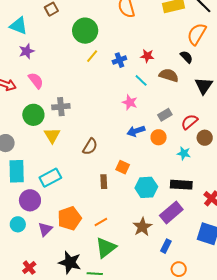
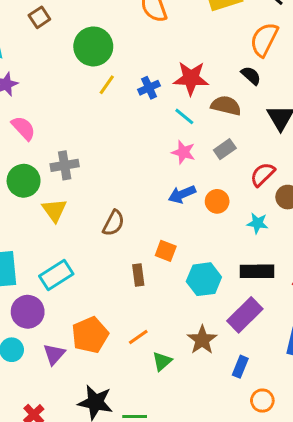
red star: (147, 56) -> (191, 78), size x1.6
pink star: (130, 102) -> (183, 152), moved
gray rectangle: (165, 115) -> (225, 149), moved
green triangle: (106, 248) -> (162, 361), moved, size x0.6

